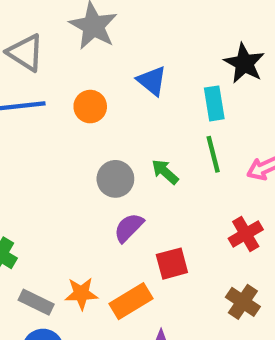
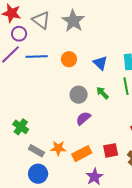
gray triangle: (25, 53) -> (41, 20), moved
blue triangle: (152, 81) -> (100, 63), moved
red square: (172, 264) -> (111, 150), moved

